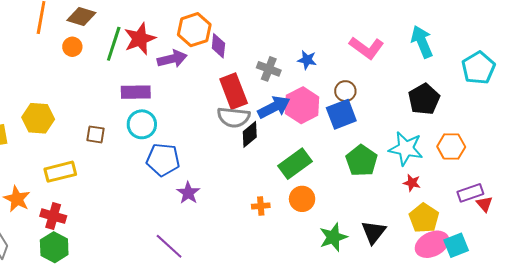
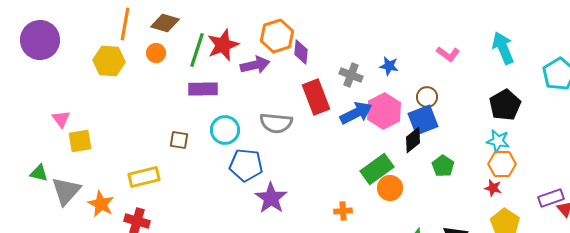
pink L-shape: (367, 48) -> (448, 54), size x0.7
purple rectangle: (136, 92) -> (203, 89), moved
gray semicircle: (234, 117) -> (276, 123), moved
yellow hexagon: (38, 118) -> (109, 61), moved
black diamond: (250, 134) -> (413, 140), moved
orange hexagon: (451, 147) -> (502, 164), moved
cyan star: (406, 149) -> (498, 141), moved, size x0.7
green pentagon: (361, 161) -> (443, 166), size x0.7
purple star: (188, 193) -> (271, 198), size x1.4
orange circle: (302, 199) -> (390, 188), moved

